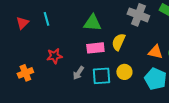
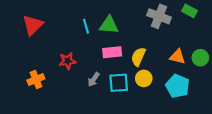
cyan line: (46, 19) -> (86, 26), moved
red triangle: (22, 23) -> (33, 25), size x1.5
yellow semicircle: (118, 42) -> (138, 57), moved

